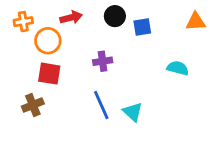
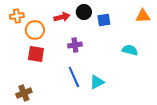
red arrow: (71, 17) -> (62, 17), moved
brown cross: (33, 105) -> (24, 93), moved
cyan triangle: (133, 112) -> (97, 82), turned 49

